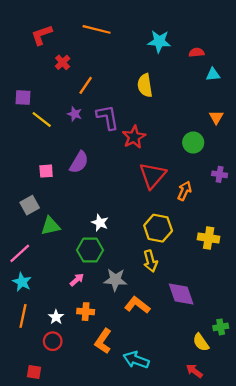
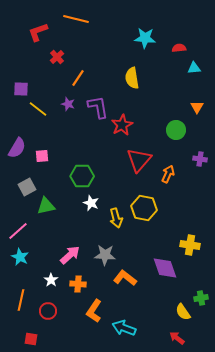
orange line: (97, 29) -> (76, 19), moved
purple semicircle: (79, 162) -> (17, 148), moved
yellow cross: (209, 238) -> (190, 245), moved
green hexagon: (90, 250) -> (82, 176), moved
yellow arrow: (150, 261) -> (116, 218), moved
pink arrow: (77, 280) -> (70, 255), size x1.5
orange line: (23, 316) -> (21, 300), moved
white star: (56, 317) -> (51, 280), moved

